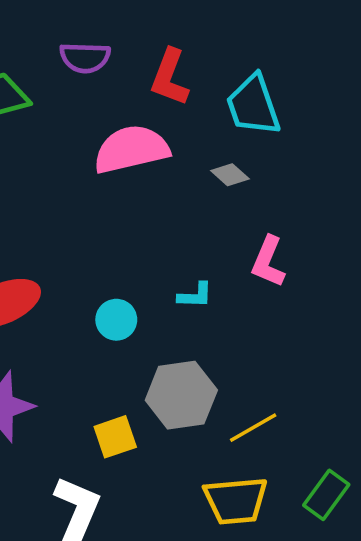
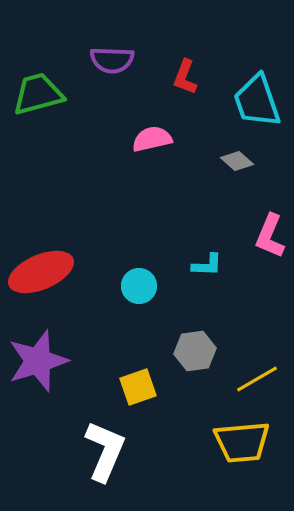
red L-shape: (170, 77) -> (185, 77), size x0.7
pink semicircle: (131, 149) -> (152, 139), size x0.6
gray hexagon: (181, 395) -> (195, 351), size x0.7

